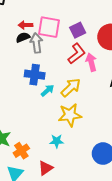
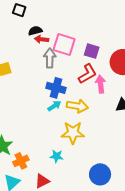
purple square: (78, 30) -> (92, 51), turned 35
black semicircle: (23, 37) -> (35, 31), moved
blue cross: (35, 75) -> (56, 88), moved
yellow arrow: (71, 87) -> (77, 106), turned 45

